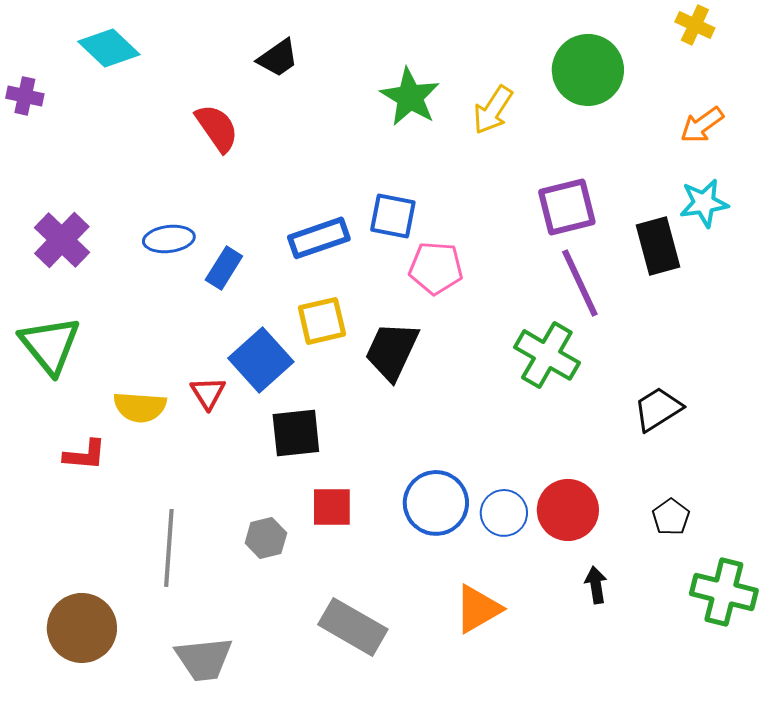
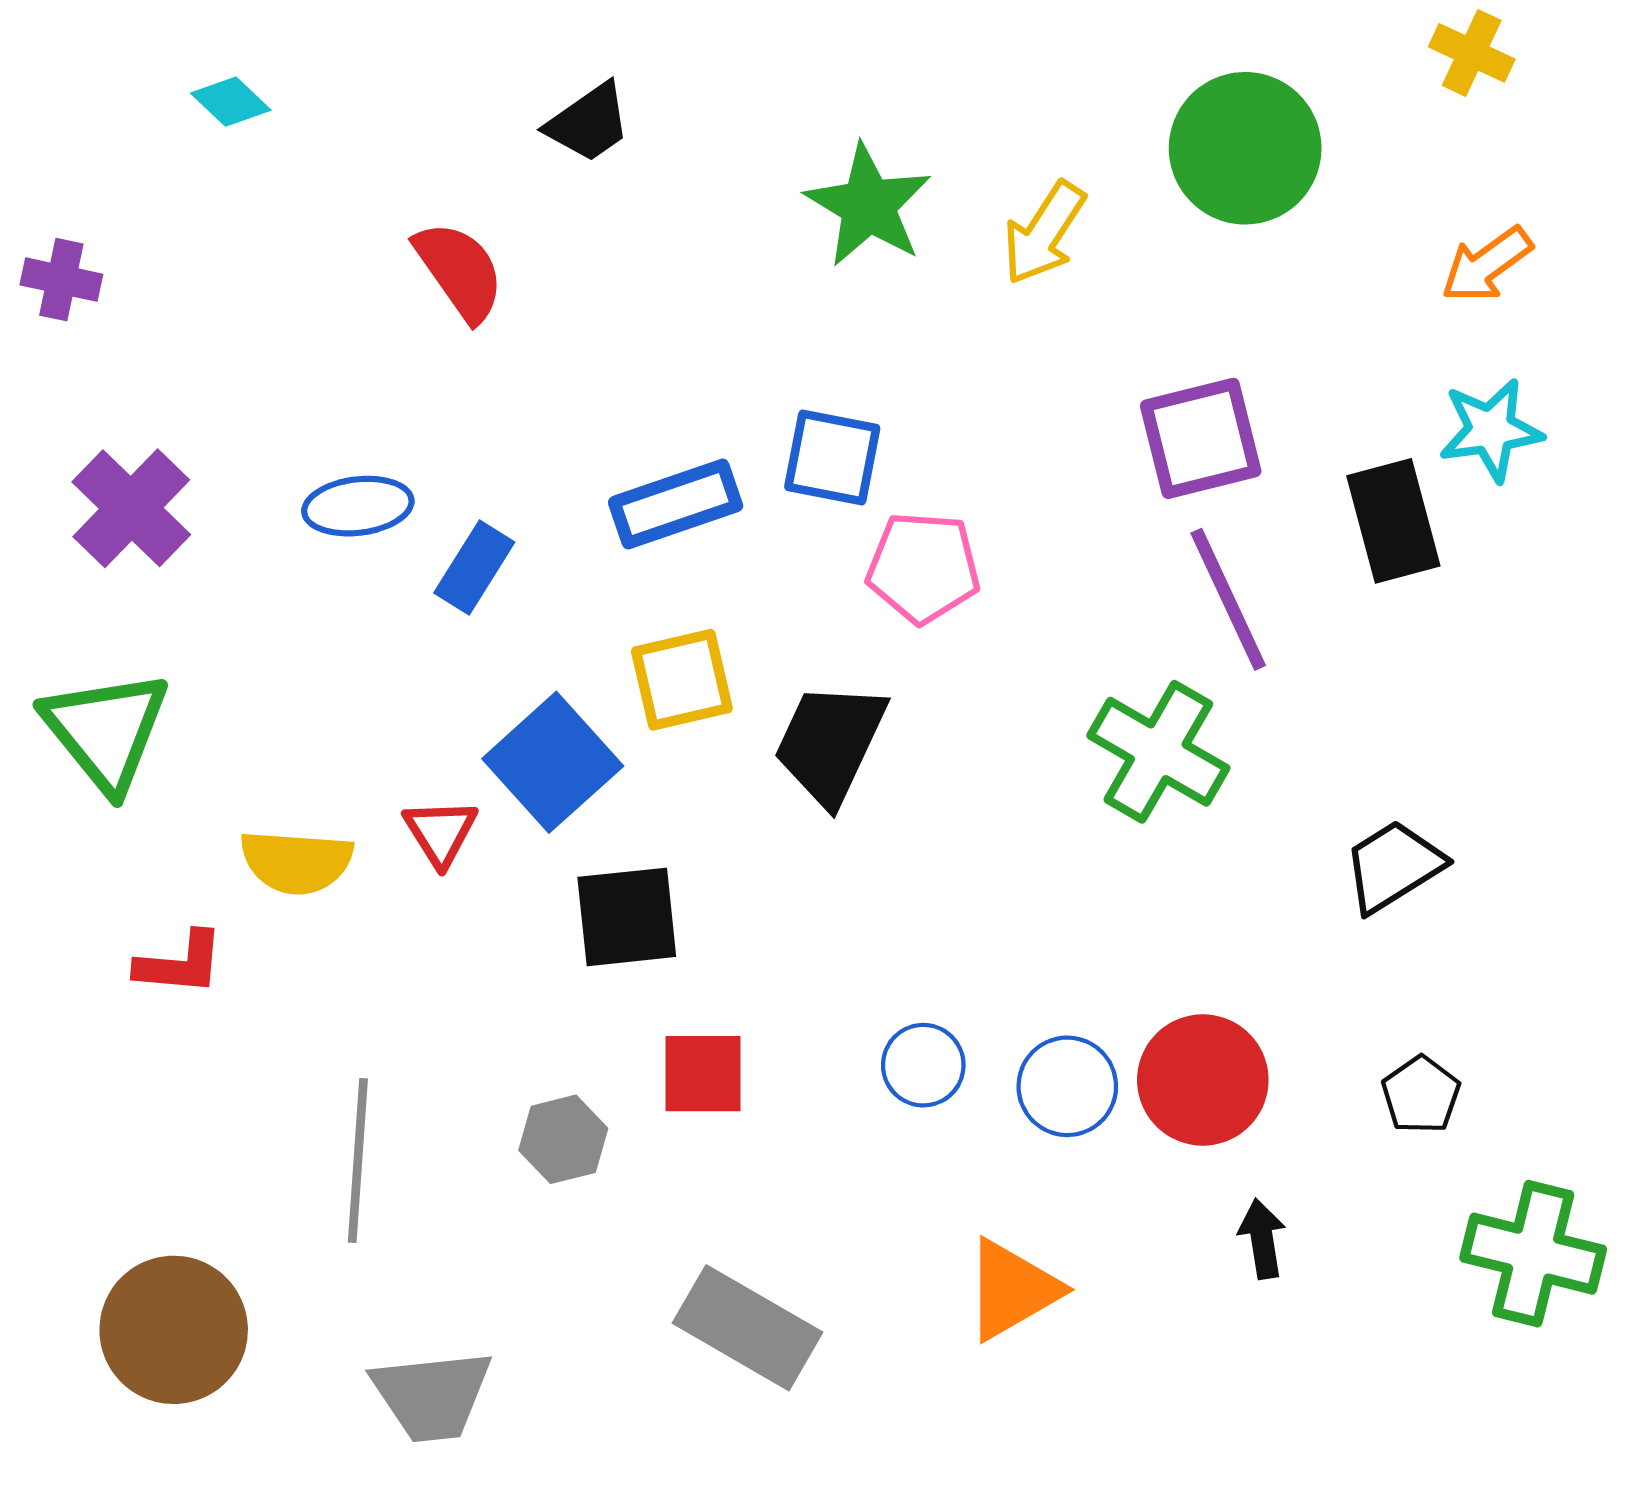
cyan diamond: (109, 48) -> (231, 102), size x0.6
purple cross: (25, 96) -> (61, 280), moved
blue circle: (436, 503) -> (923, 1065), size x0.6

